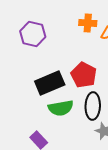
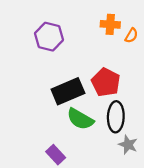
green semicircle: (61, 108) -> (80, 119), turned 40

